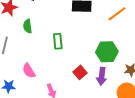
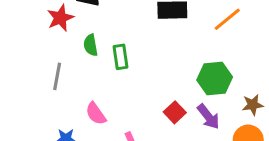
green rectangle: (58, 41) -> (121, 57), moved
purple arrow: (102, 76) -> (208, 117), turned -42

